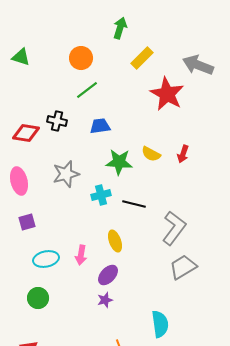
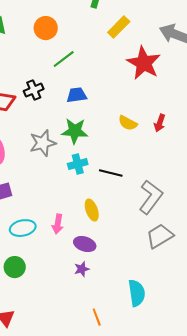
orange circle: (81, 58) -> (46, 28), moved
black cross: (57, 121) -> (34, 90), turned -36
green star: (119, 162) -> (75, 131), moved
purple ellipse: (108, 275) -> (85, 244), turned 65

